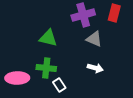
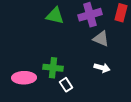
green triangle: (48, 38) -> (55, 16), moved

